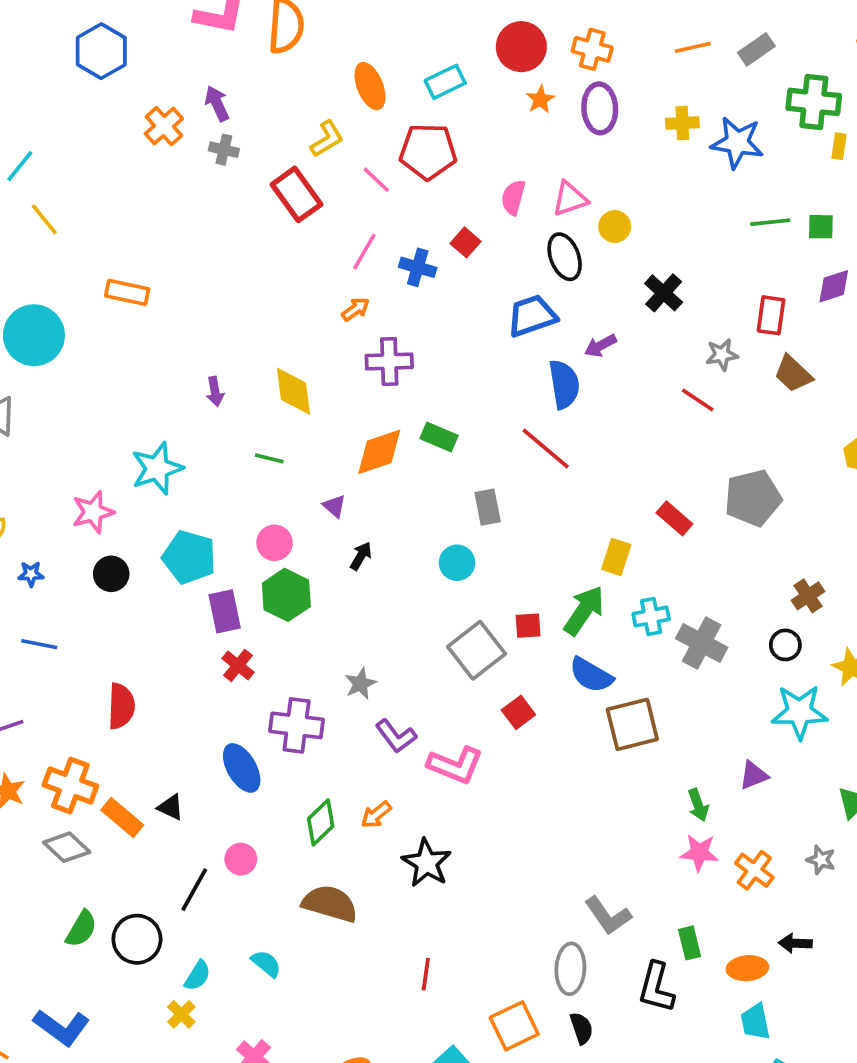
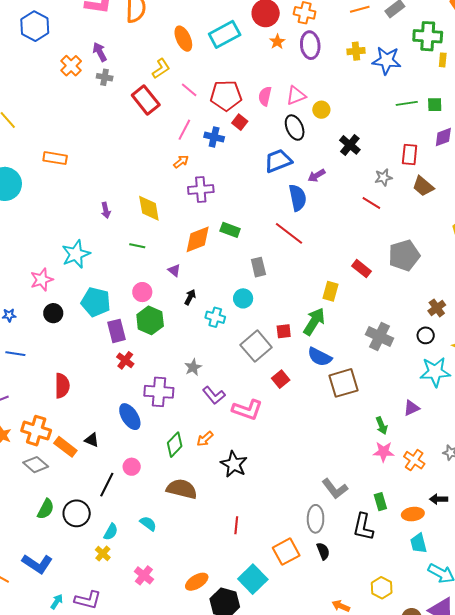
cyan rectangle: (445, 82) -> (225, 34), size x1.4
red pentagon: (428, 151) -> (226, 95), moved
cyan cross: (651, 617) -> (215, 317), moved, turned 30

